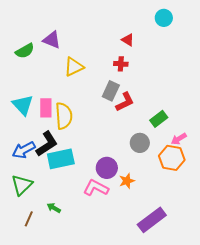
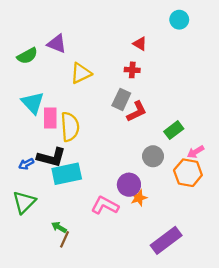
cyan triangle: (23, 105) -> (33, 103), moved
black L-shape: (47, 144) -> (51, 157), turned 48
blue arrow: (24, 150) -> (26, 164), size x0.6
purple circle: (107, 168) -> (129, 185), moved
brown line: (29, 219) -> (64, 239), moved

